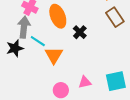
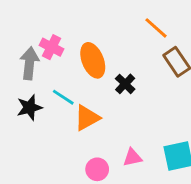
gray arrow: (24, 27) -> (29, 63), moved
orange triangle: (54, 55) -> (87, 118), turned 30

